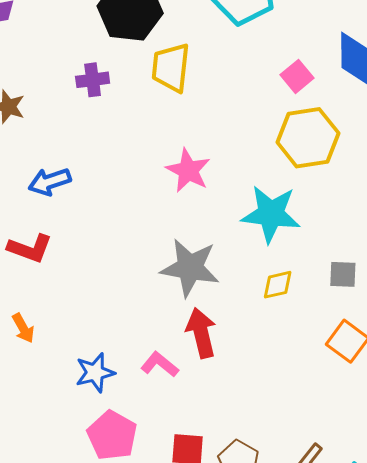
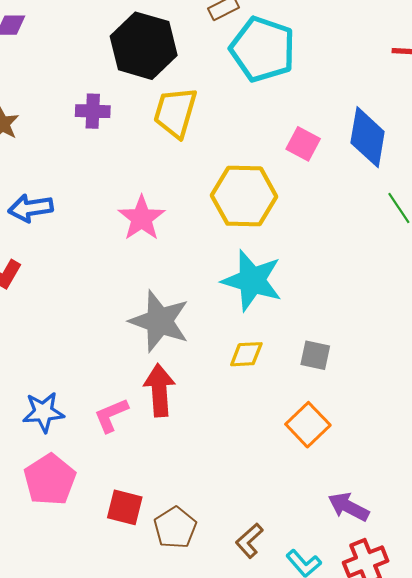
pink square: (297, 76) -> (303, 144), turned -32
yellow hexagon: (308, 138) -> (244, 196), moved
pink star: (188, 170) -> (142, 218), moved
pink L-shape: (160, 364) -> (111, 415), turned -72

